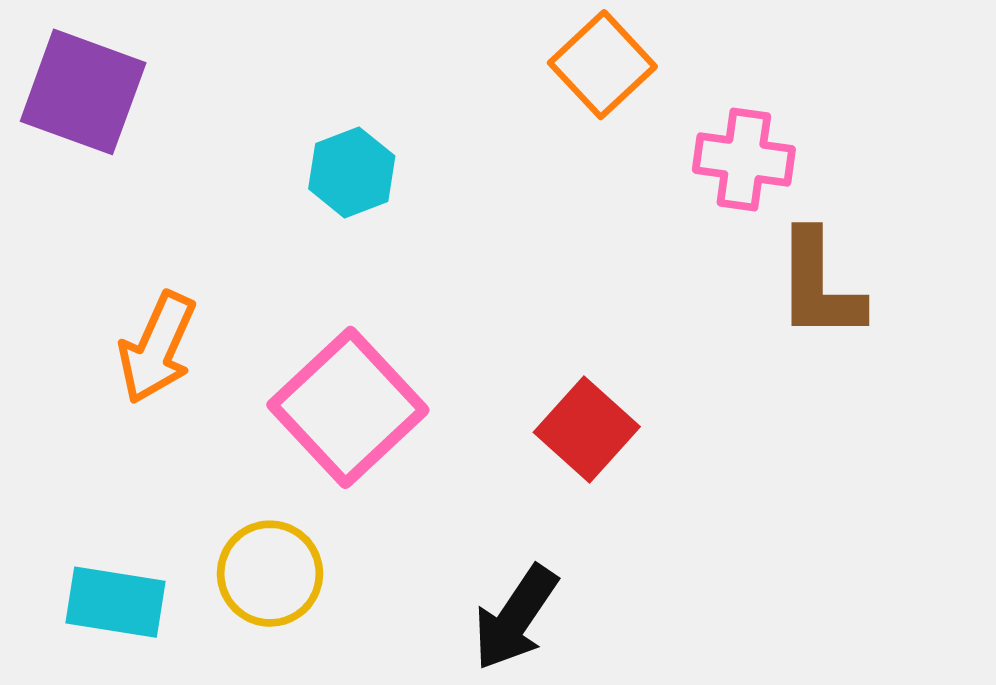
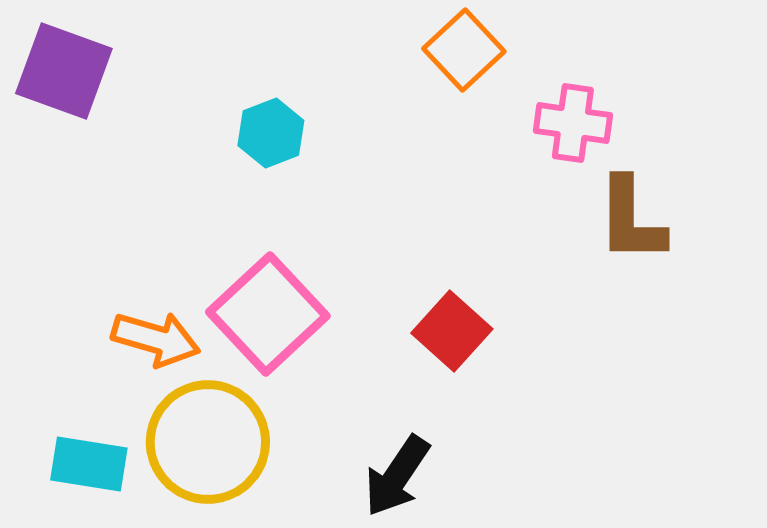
orange arrow: (157, 348) -> (156, 339), moved, turned -98
yellow circle: (270, 574) -> (208, 442), size x1.5

